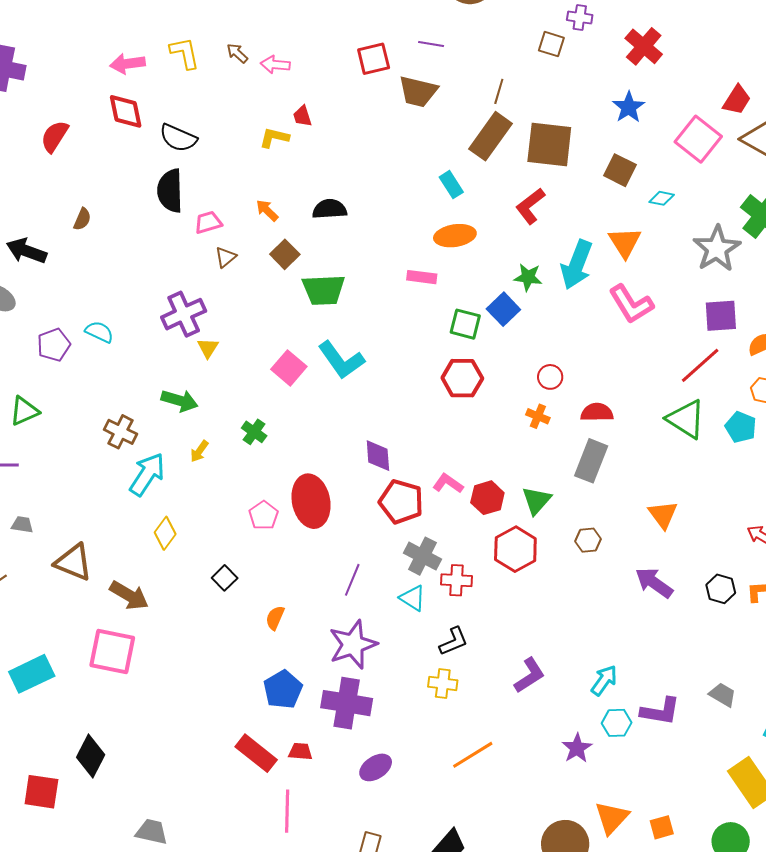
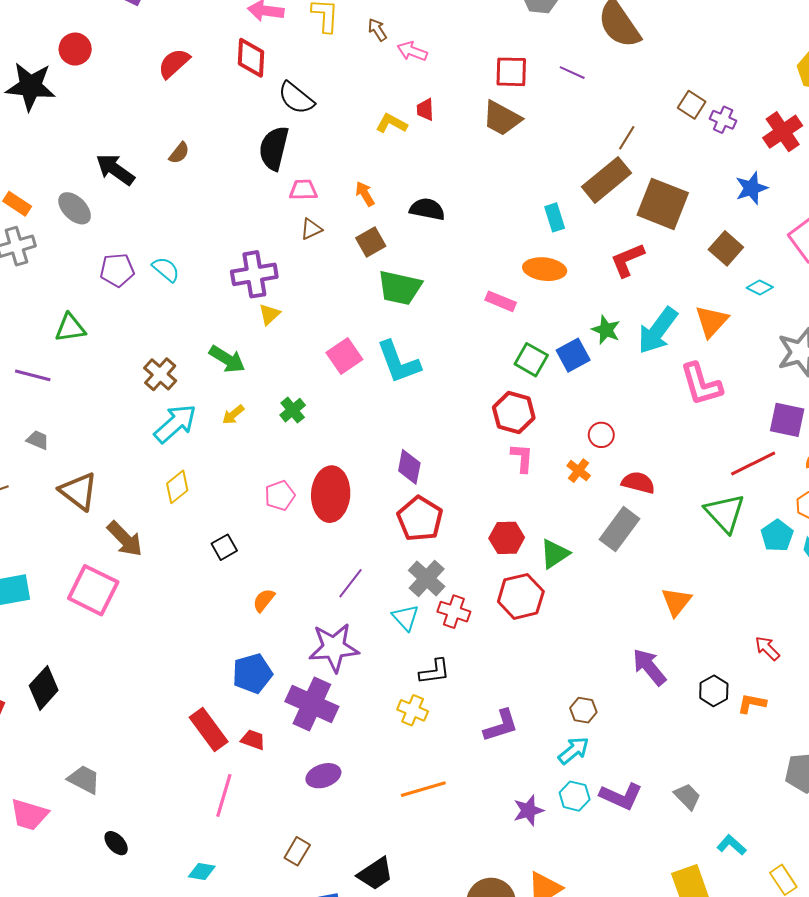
purple cross: (580, 18) -> (723, 120), moved
brown trapezoid: (418, 92) -> (502, 118), moved
pink L-shape: (448, 483) -> (522, 458), moved, turned 44
brown hexagon: (588, 540) -> (583, 710), moved

